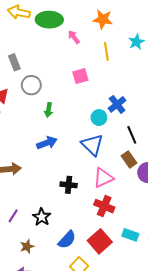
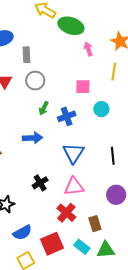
blue cross: (117, 104) -> (67, 116), moved
cyan circle: (99, 118) -> (101, 109), moved
brown rectangle: (129, 159) -> (95, 224), moved
black cross: (69, 185) -> (40, 183), turned 35

